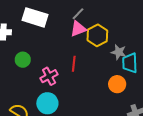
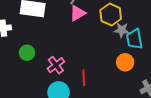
yellow hexagon: (97, 35) -> (111, 15), moved
red line: (74, 64) -> (84, 78), moved

